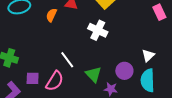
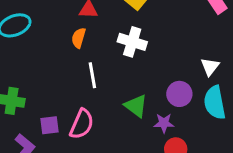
orange semicircle: (51, 15) -> (79, 38), moved
white line: (67, 60) -> (92, 75), moved, turned 36

